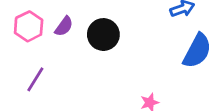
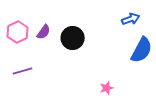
purple line: (35, 79) -> (23, 71), turned 42

